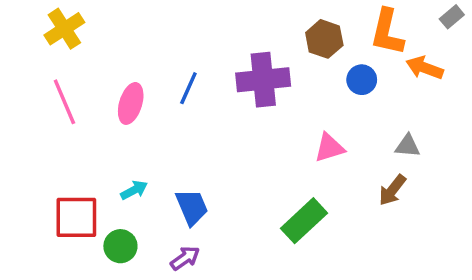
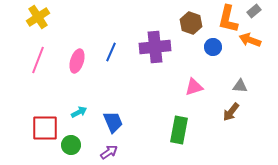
gray rectangle: (452, 17) -> (254, 11), moved
pink line: (64, 102) -> (38, 60), turned 44
green rectangle: (304, 221) -> (179, 130), turned -36

